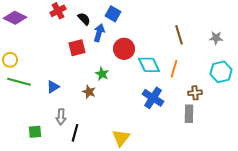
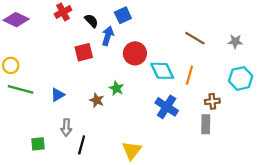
blue square: (113, 14) -> (123, 15), turned 35
brown line: (179, 35) -> (195, 38), turned -42
green star: (102, 74) -> (116, 88), moved

